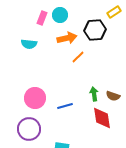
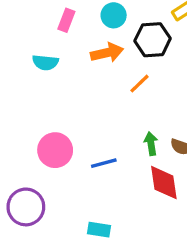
cyan circle: (60, 15) -> (114, 15), moved
orange line: (78, 57) -> (140, 84), moved
purple circle: (29, 129) -> (26, 207), moved

